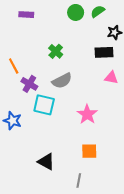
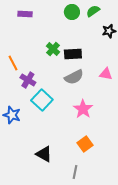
black rectangle: (104, 52) -> (73, 54), moved
gray semicircle: (62, 81) -> (74, 77), moved
cyan square: (44, 105) -> (42, 100), turned 30
orange square: (89, 151) -> (85, 144), turned -35

